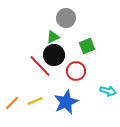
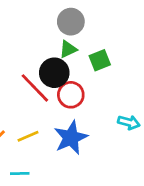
green triangle: (53, 37) -> (68, 49), moved
red circle: (76, 71) -> (71, 95), moved

